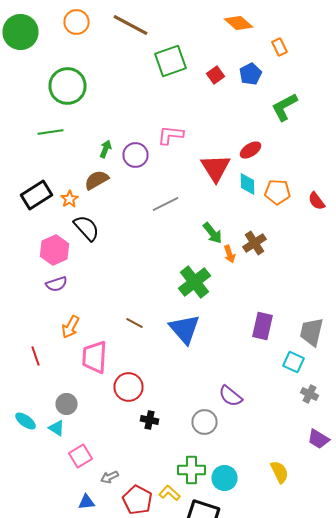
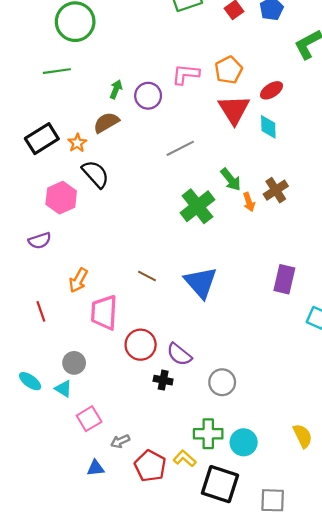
orange pentagon: (278, 192) -> (229, 70), moved, turned -30
green cross: (194, 282) -> (197, 206), moved
purple semicircle: (56, 284) -> (40, 241), moved
purple semicircle: (230, 396) -> (179, 354), moved

